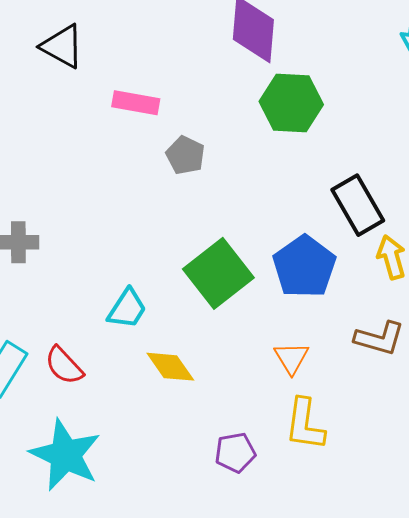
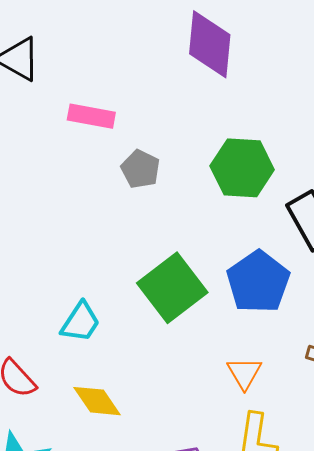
green hexagon: (291, 103) -> (242, 168), moved
yellow diamond: (170, 367) -> (97, 401), moved

